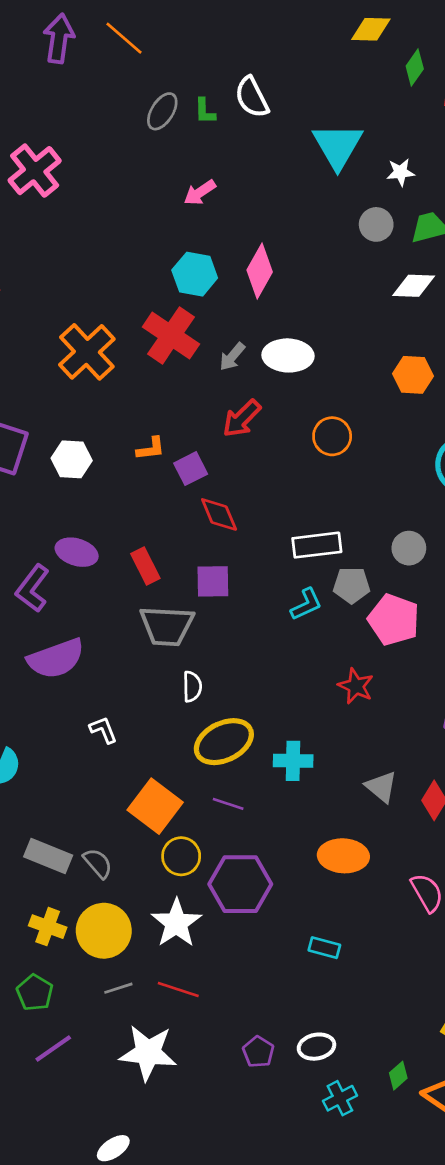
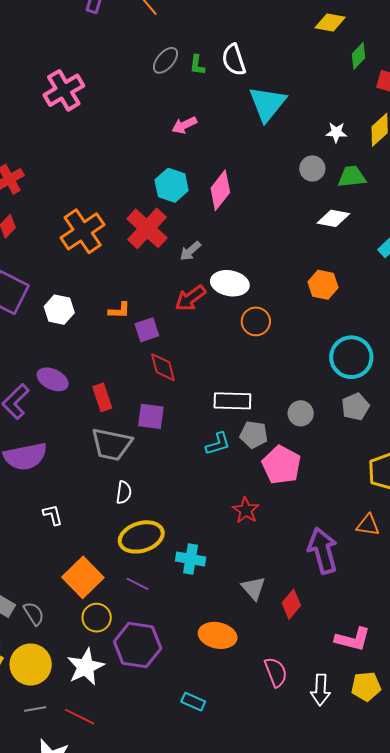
cyan triangle: (338, 146) -> (267, 104), moved
white ellipse: (288, 355) -> (230, 283), moved

